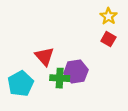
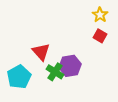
green cross: (60, 78) -> (55, 72), turned 30

